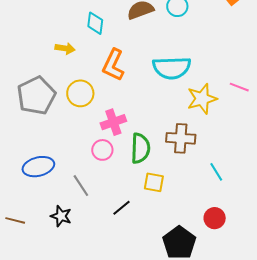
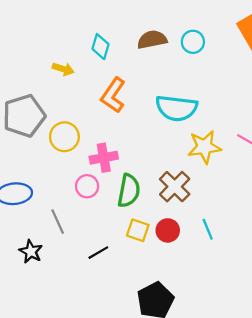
yellow circle: (80, 93) -> (64, 137), moved
brown cross: (181, 138) -> (175, 187), turned 32
red circle: (215, 218) -> (168, 230), moved

